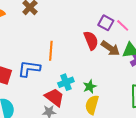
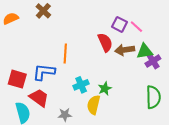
brown arrow: (110, 48) -> (125, 50), turned 138
red trapezoid: (54, 97) -> (39, 98), moved
yellow semicircle: (92, 105) -> (94, 105), moved

